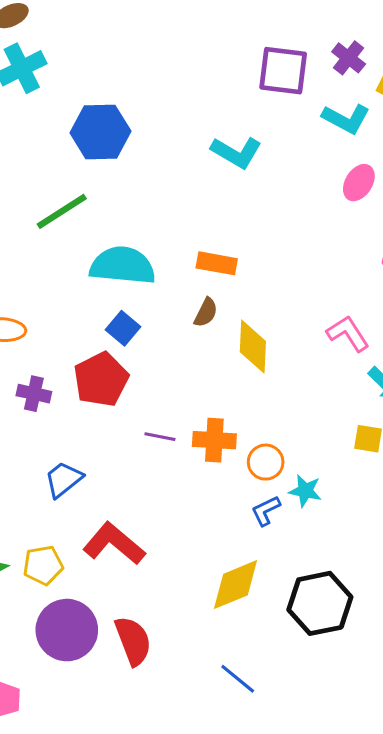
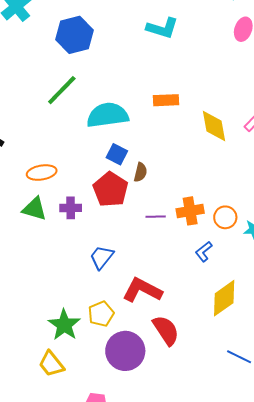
brown semicircle: (206, 312) -> (140, 172), moved
yellow diamond: (253, 347) -> (214, 126), moved
blue L-shape: (266, 511) -> (204, 252), moved
red semicircle: (133, 641) -> (166, 330), moved

